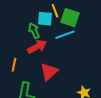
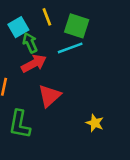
yellow line: (55, 11) -> (47, 17), moved
cyan square: (45, 19) -> (18, 27), moved, turned -35

